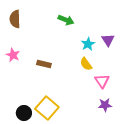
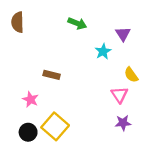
purple triangle: (108, 40) -> (123, 34), moved
pink star: (13, 55) -> (30, 99), moved
yellow semicircle: (86, 64) -> (131, 75), moved

